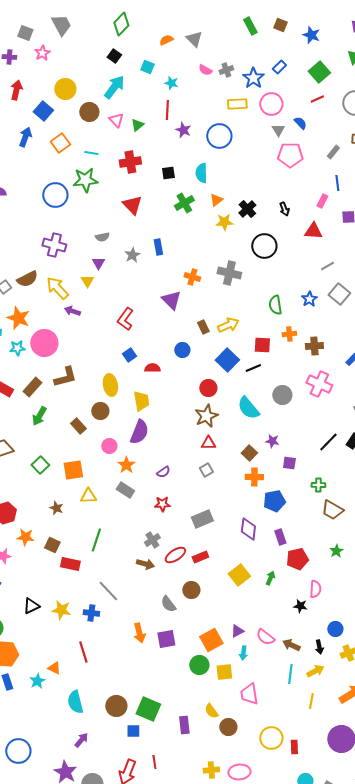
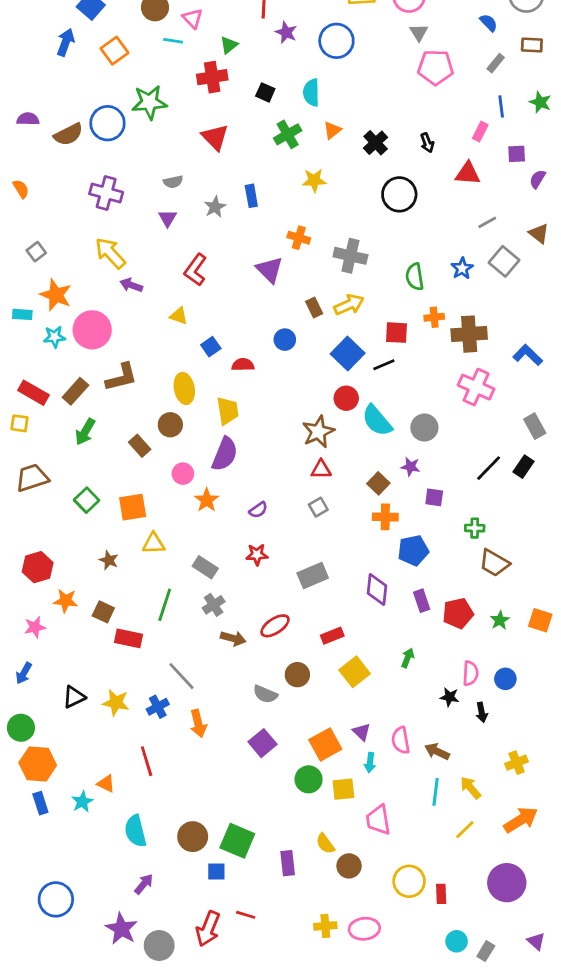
blue semicircle: (300, 123) -> (489, 23), moved
green triangle: (137, 125) -> (229, 45), moved
cyan line: (91, 153) -> (173, 41), moved
black square: (168, 173) -> (265, 92), turned 32
yellow star: (224, 222) -> (314, 180), moved
gray cross: (229, 273) -> (350, 256), moved
brown semicircle: (27, 279) -> (68, 134), moved
yellow triangle: (87, 281) -> (179, 316), moved, turned -40
red L-shape: (125, 319) -> (195, 270), moved
brown cross: (314, 346) -> (469, 334), size x1.4
red circle: (208, 388) -> (346, 398), moved
gray circle: (282, 395) -> (424, 428), moved
gray rectangle: (125, 490) -> (205, 567), moved
gray cross: (152, 540) -> (214, 605), moved
red rectangle: (200, 557) -> (332, 636), moved
red pentagon: (297, 559) -> (458, 613), moved
yellow square: (239, 575) -> (355, 672), moved
gray semicircle: (168, 604) -> (265, 694), turned -30
blue cross: (91, 613) -> (158, 707), turned -35
blue circle: (335, 629) -> (505, 679), moved
purple triangle: (237, 631) -> (362, 732), turned -48
orange arrow: (139, 633) -> (198, 724), moved
pink semicircle: (265, 637) -> (401, 740), turned 42
purple square: (166, 639) -> (262, 743), turned -30
black arrow: (319, 647) -> (482, 712), moved
yellow arrow: (315, 671) -> (470, 788), turned -102
yellow line: (311, 701) -> (465, 830), turned 35
red line: (154, 762) -> (246, 915), turned -64

